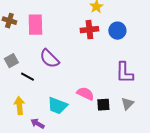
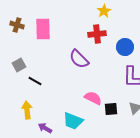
blue circle: (117, 31) -> (125, 47), moved
purple semicircle: (49, 59) -> (79, 59), moved
cyan trapezoid: (57, 106) -> (73, 121), moved

